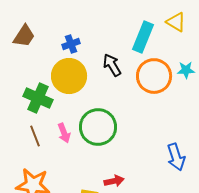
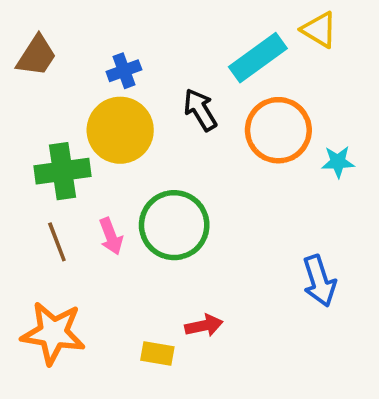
cyan rectangle: (143, 37) -> (258, 58), turned 32
cyan star: (186, 70) -> (338, 162), moved
green cross: (38, 98) -> (63, 171), turned -32

